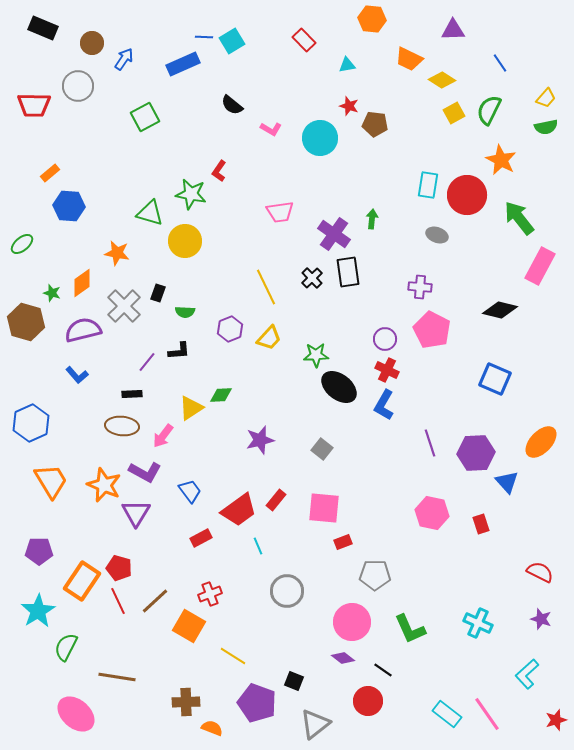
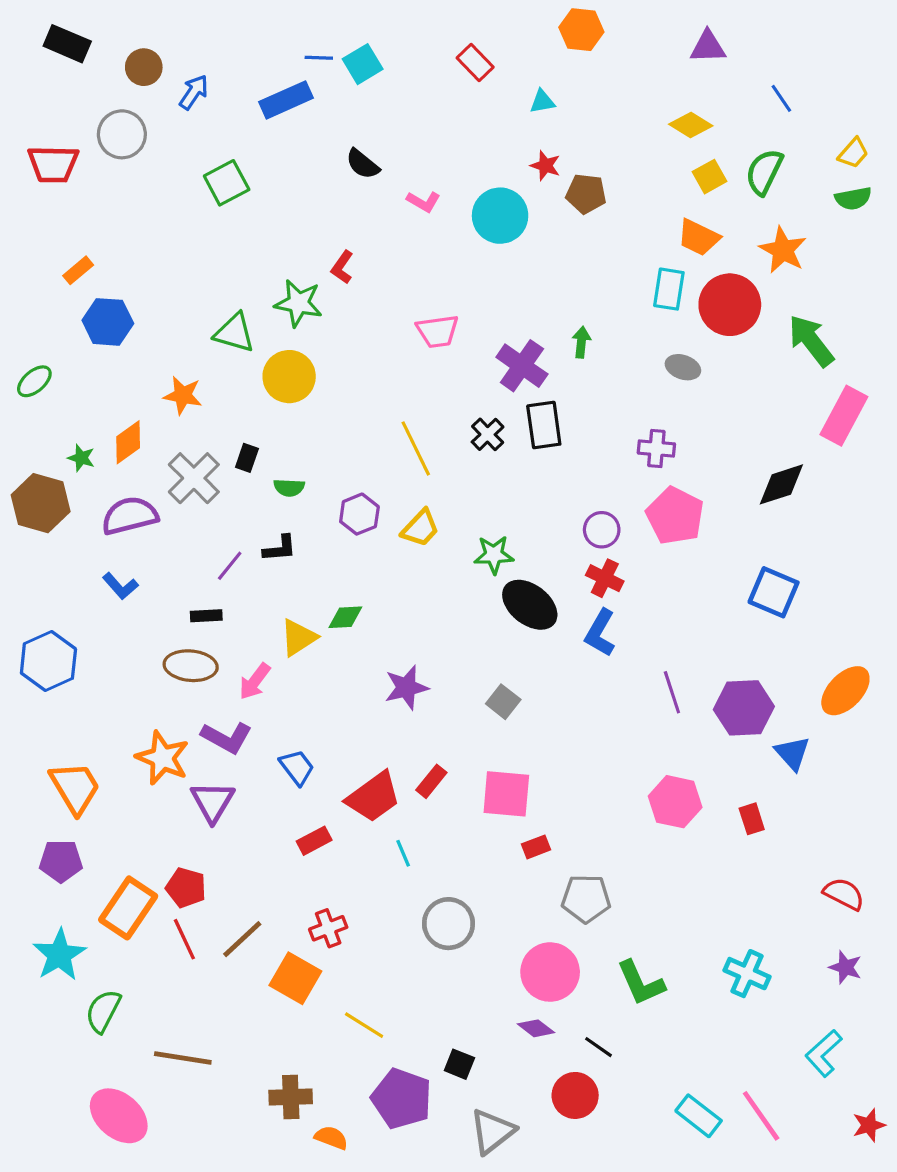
orange trapezoid: (409, 59) -> (699, 237), moved
black diamond: (500, 310) -> (781, 484), turned -32
orange trapezoid: (51, 481) -> (75, 788), moved

